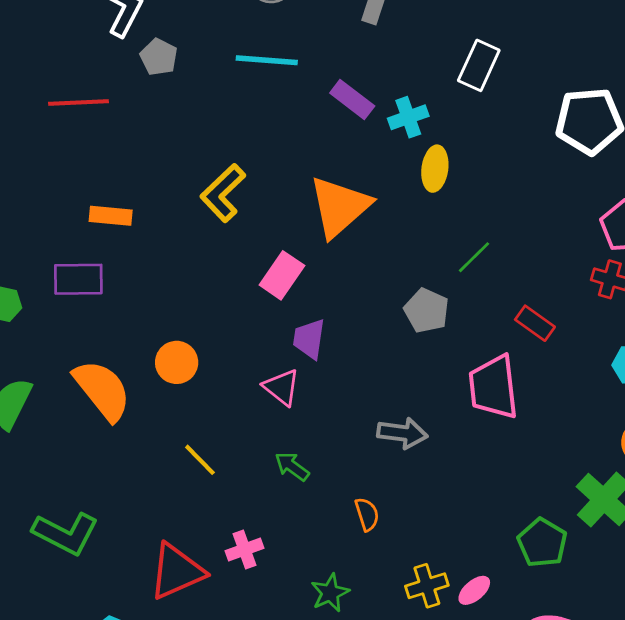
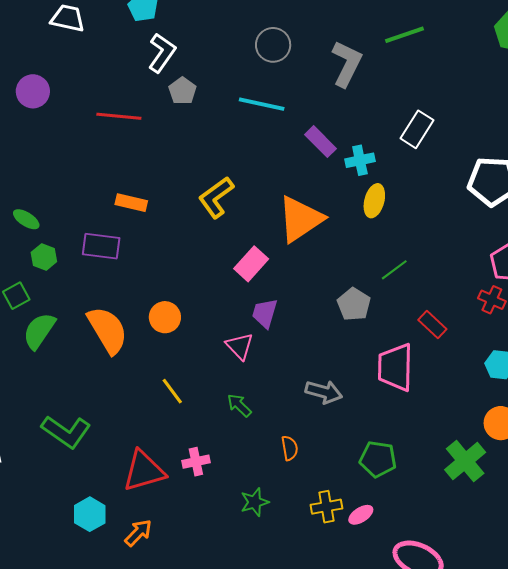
green pentagon: (542, 543) -> (378, 459), moved, turned -30

